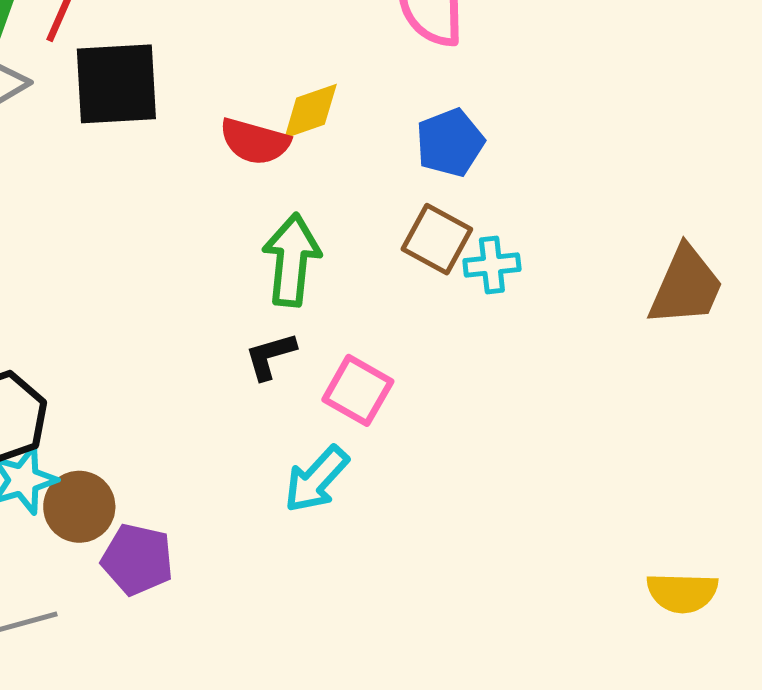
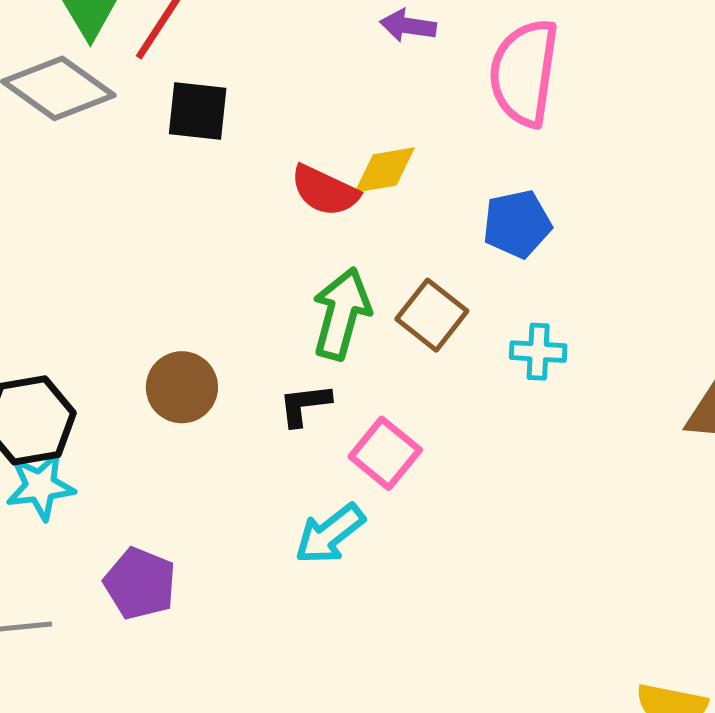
black square: (116, 84) -> (198, 111), size x0.7
brown square: (437, 239) -> (432, 315), moved
brown circle: (79, 507) -> (182, 387), moved

